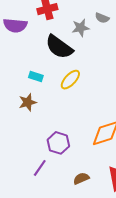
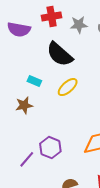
gray star: (81, 28) -> (79, 25), moved
purple line: (40, 168) -> (27, 159), moved

